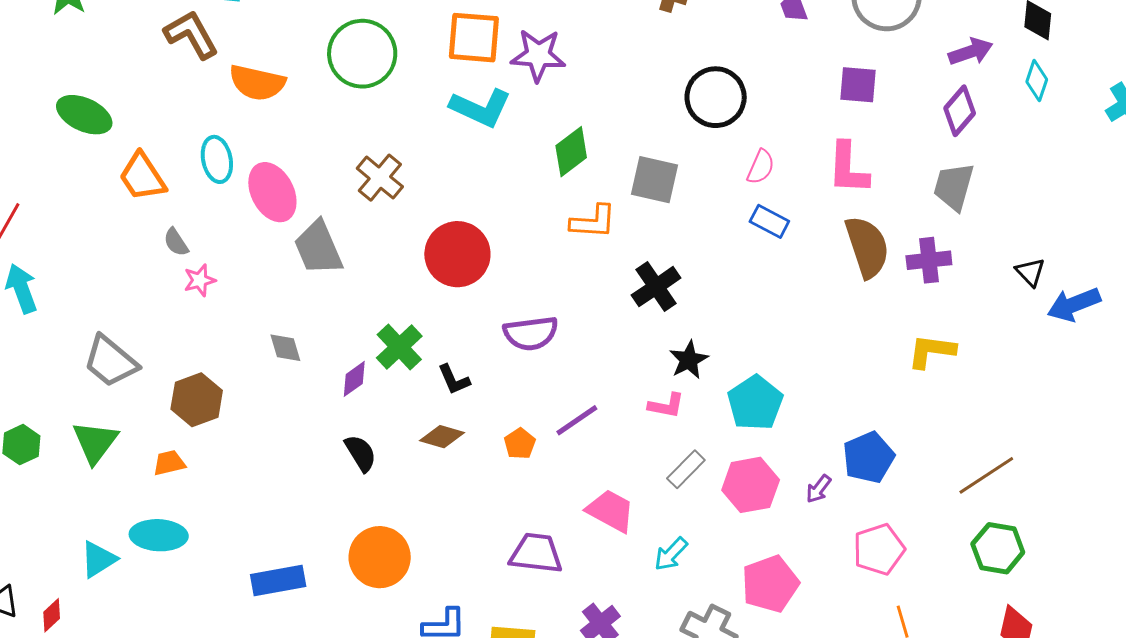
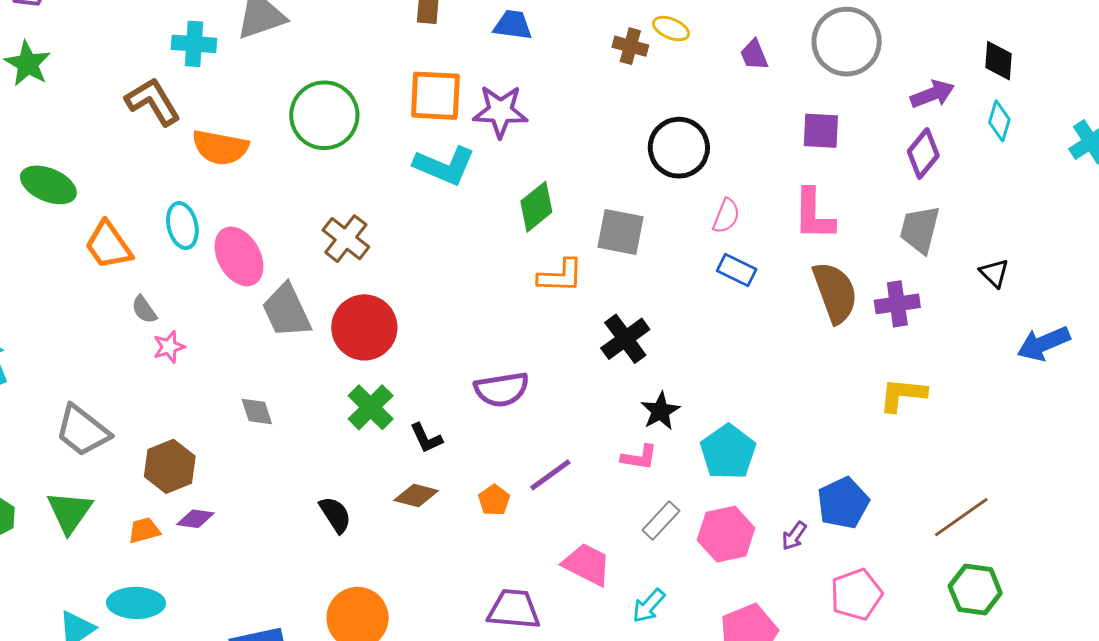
red circle: (457, 254) -> (364, 327), moved
black triangle: (1030, 272) -> (994, 273), moved
purple diamond: (354, 379) -> (195, 519), moved, turned 45

